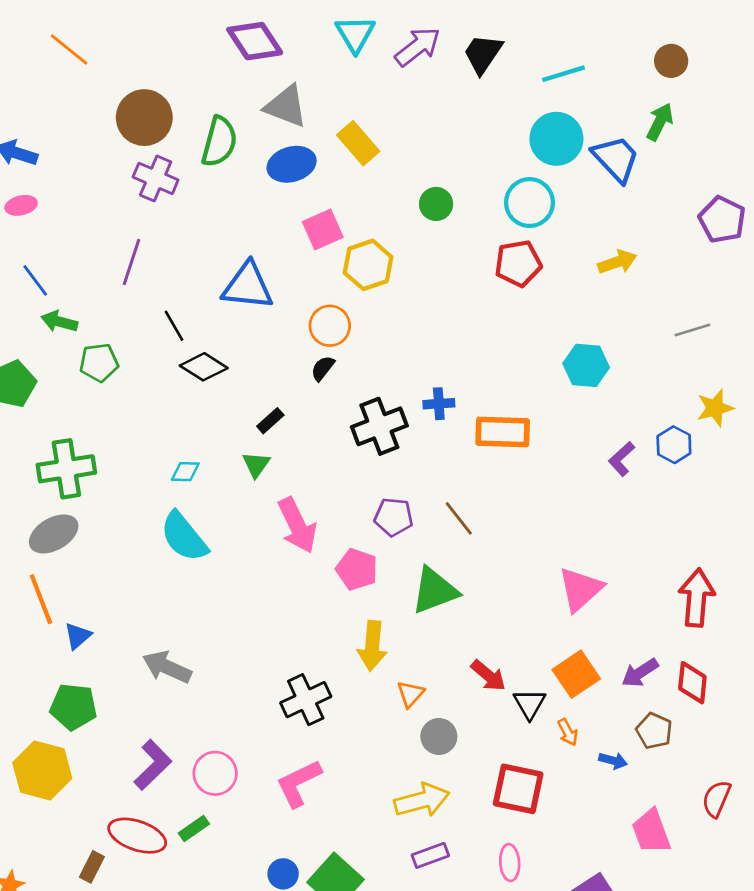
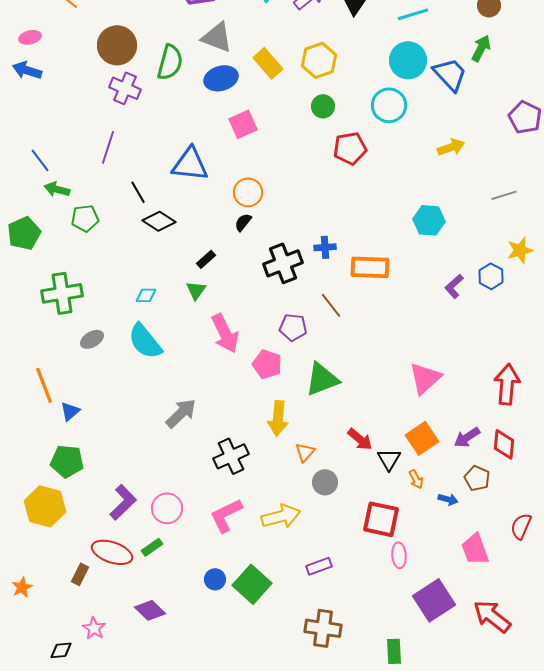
pink ellipse: (21, 205) -> (30, 37), moved
red pentagon: (518, 263) -> (350, 148), moved
yellow hexagon: (368, 265) -> (319, 60), moved
brown line: (459, 518) -> (331, 305), moved
gray ellipse: (54, 534) -> (92, 339), moved, size x0.7
gray arrow: (167, 667) -> (181, 413), moved, turned 112
yellow arrow: (422, 800) -> (281, 516), moved
pink ellipse: (510, 863) -> (399, 555), moved

